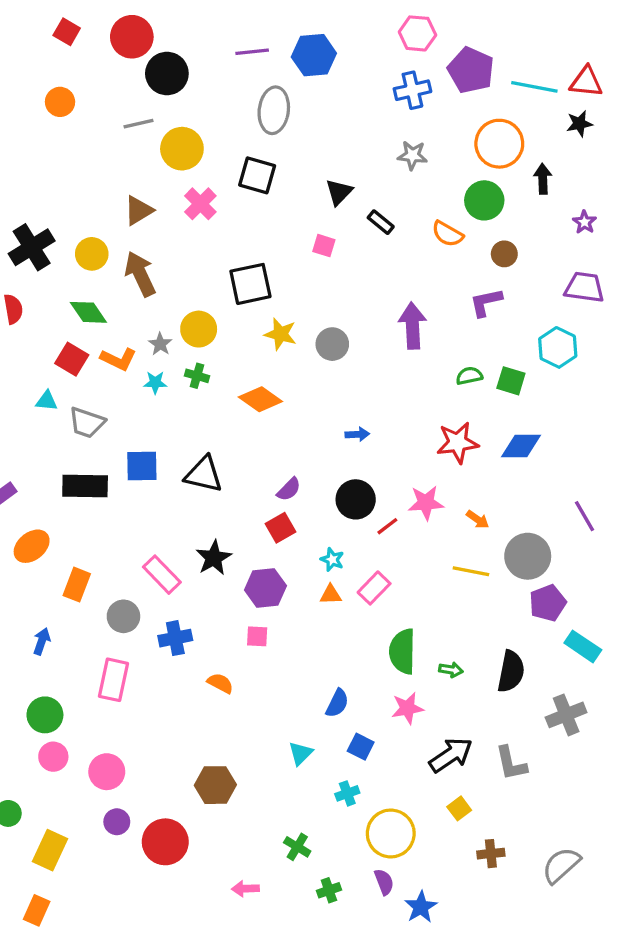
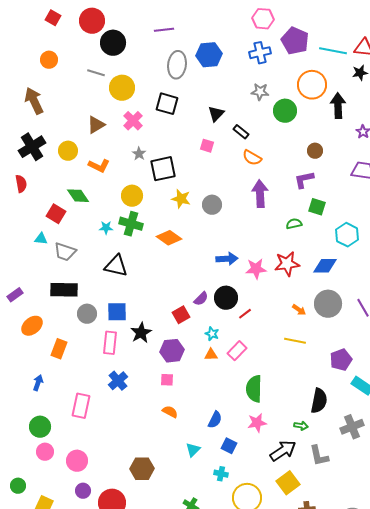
blue hexagon: (314, 55) -> (209, 55), moved
gray line: (139, 124) -> (96, 73), turned 30
black arrow: (543, 179) -> (338, 106), size x1.4
green circle: (484, 200) -> (285, 111), moved
orange semicircle: (448, 234) -> (252, 158), moved
brown arrow: (140, 274) -> (34, 101), moved
green diamond: (88, 312) -> (78, 196), moved
gray star: (160, 344) -> (139, 154), moved
cyan hexagon: (558, 347) -> (347, 235), moved
orange L-shape: (118, 359) -> (99, 166), moved
green cross: (197, 376) -> (131, 224), size x1.6
green square: (511, 381) -> (317, 207), moved
blue arrow: (357, 434) -> (227, 259), size x1.5
blue square: (142, 466) -> (117, 312), moved
black triangle: (204, 474) -> (116, 266), moved
purple semicircle: (289, 489) -> (201, 299), moved
pink star: (426, 503) -> (256, 269), moved
gray circle: (528, 556) -> (328, 304), moved
pink rectangle: (162, 575) -> (110, 343), turned 50
gray circle: (123, 616) -> (87, 314), moved
blue cross: (175, 638) -> (118, 381), turned -30
green arrow: (451, 670) -> (301, 426), moved
orange semicircle: (220, 683) -> (170, 412), moved
cyan cross: (347, 793) -> (221, 474), turned 32
yellow square: (459, 808) -> (288, 483), size x1.6

